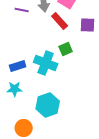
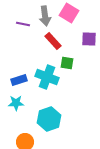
red rectangle: (60, 21) -> (53, 41), moved
green square: (66, 49) -> (67, 63), turned 32

